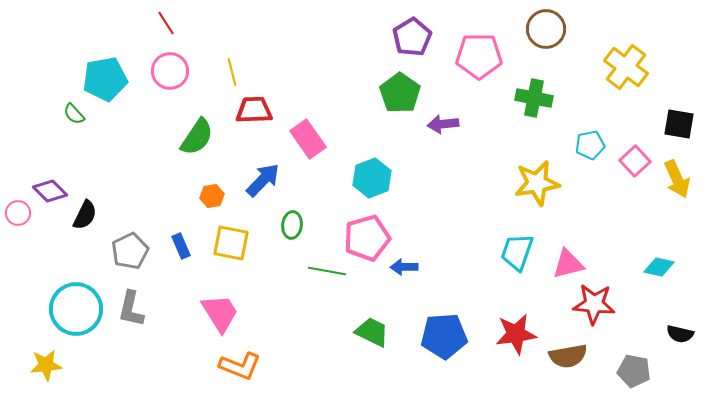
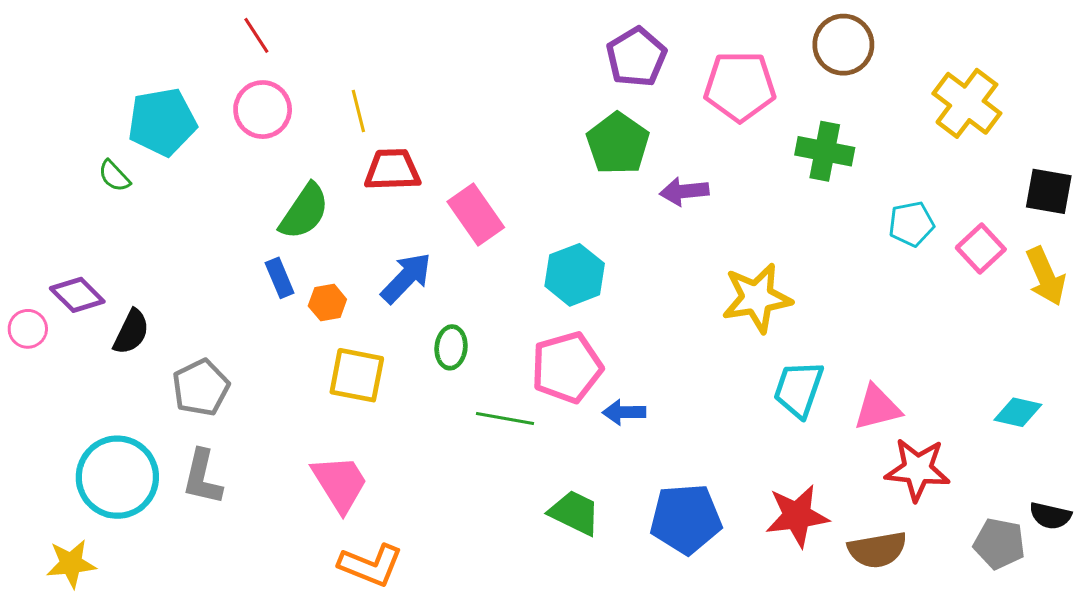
yellow star: (537, 183) -> (757, 298), moved
blue rectangle: (181, 246) -> (280, 278), moved
gray pentagon: (634, 371) -> (999, 544), moved

